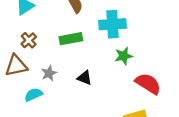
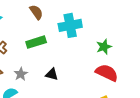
green star: (124, 56) -> (104, 47), moved

